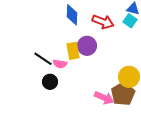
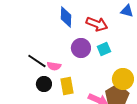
cyan square: (130, 21) -> (104, 49), moved, turned 32
yellow rectangle: (73, 51) -> (67, 86), moved

